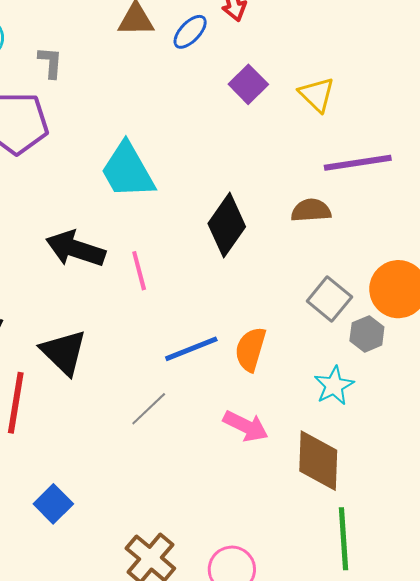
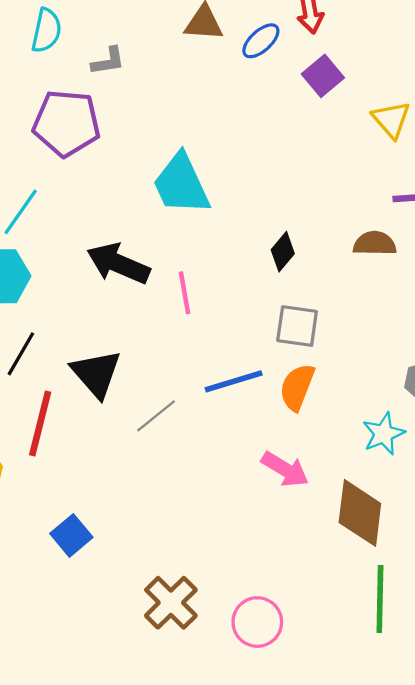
gray L-shape: (50, 62) -> (108, 61), turned 72
purple square: (248, 84) -> (323, 76), moved
black diamond: (227, 225) -> (283, 252), size x0.6
gray square: (329, 299) -> (297, 326), moved, turned -36
gray line: (149, 409) -> (156, 416), moved

